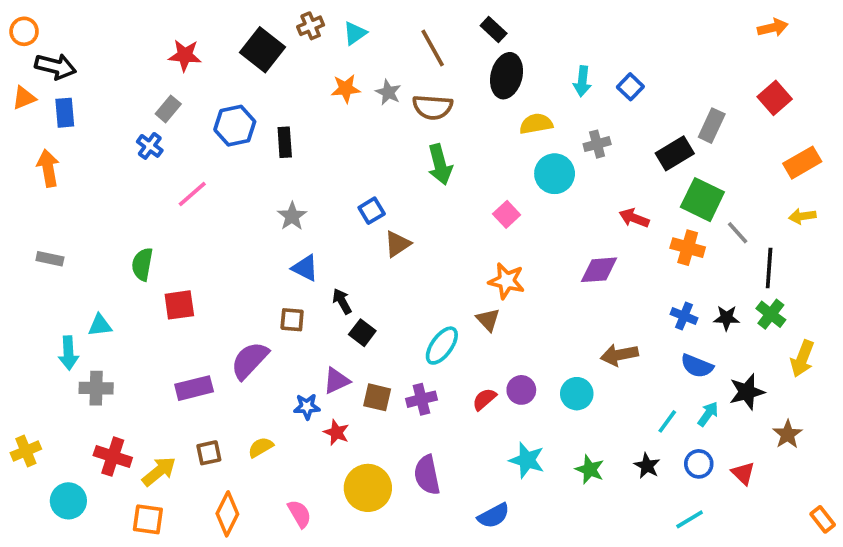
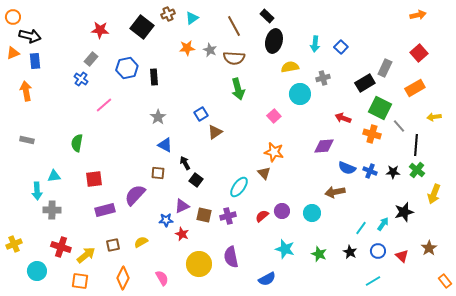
orange rectangle: (802, 163) -> (415, 88), moved
red square: (179, 305) -> (94, 179), moved
blue semicircle: (697, 366) -> (347, 168), moved
brown star: (788, 434) -> (429, 248), moved

